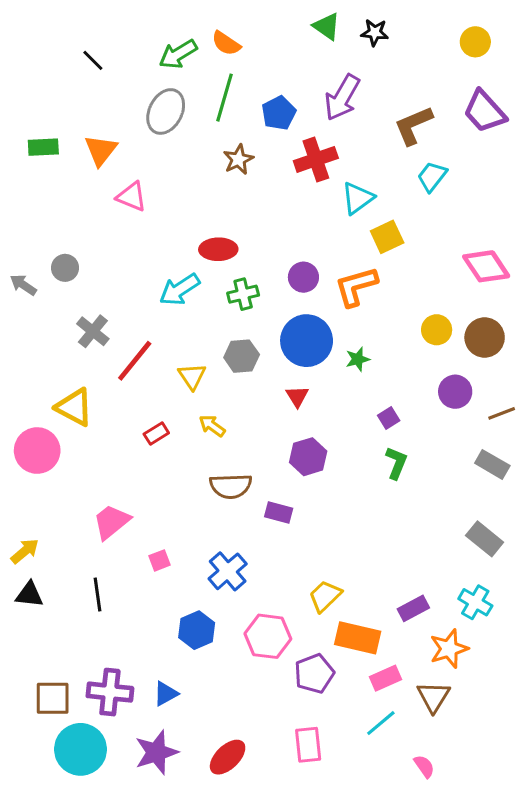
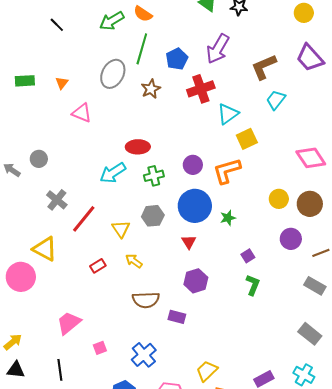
gray ellipse: (166, 111) -> (113, 74), moved
orange triangle: (101, 150) -> (62, 83), size x0.6

